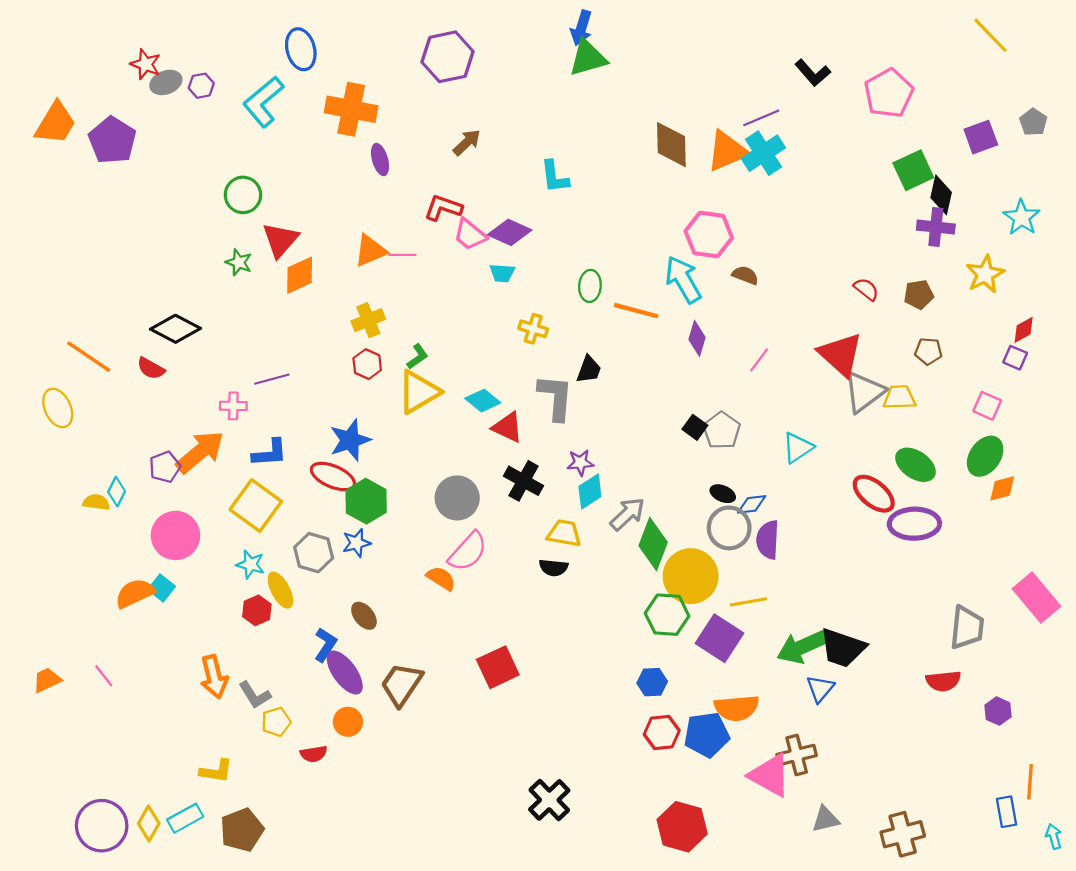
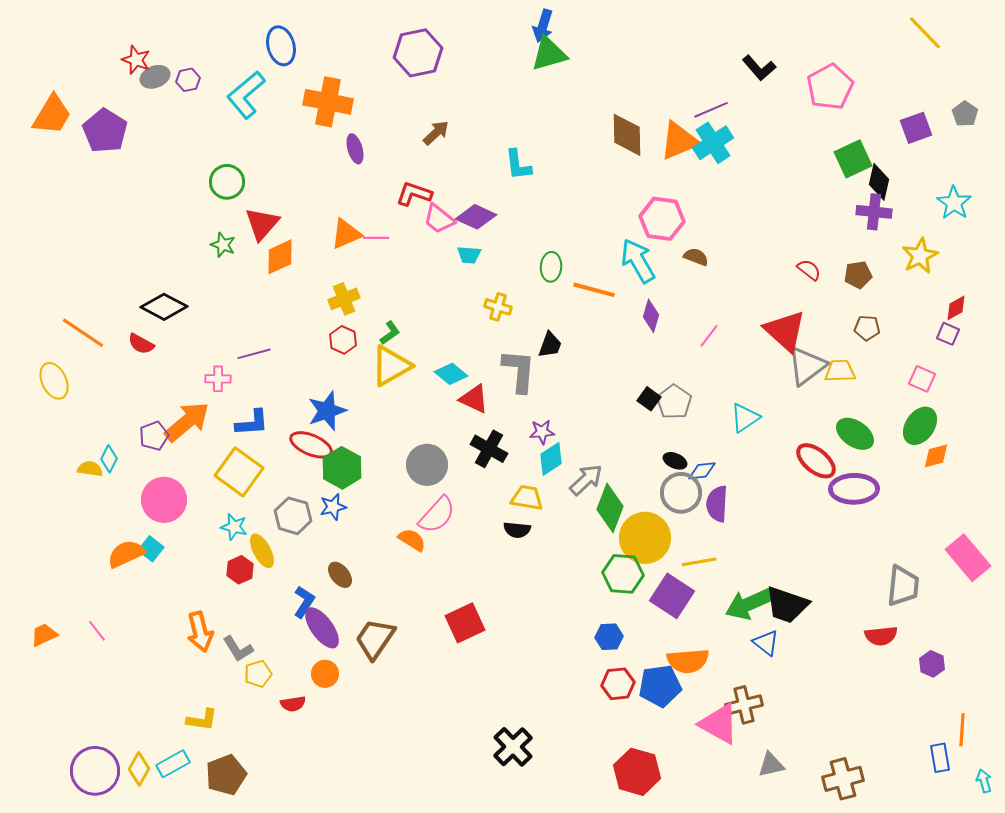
blue triangle: (820, 689) -> (766, 643), turned -32

